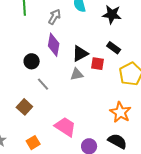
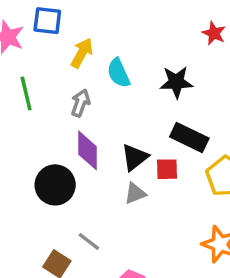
black rectangle: (114, 48) -> (189, 137), size x1.5
black circle: (32, 61) -> (55, 185), size x1.5
gray line: (43, 84) -> (89, 241), moved

